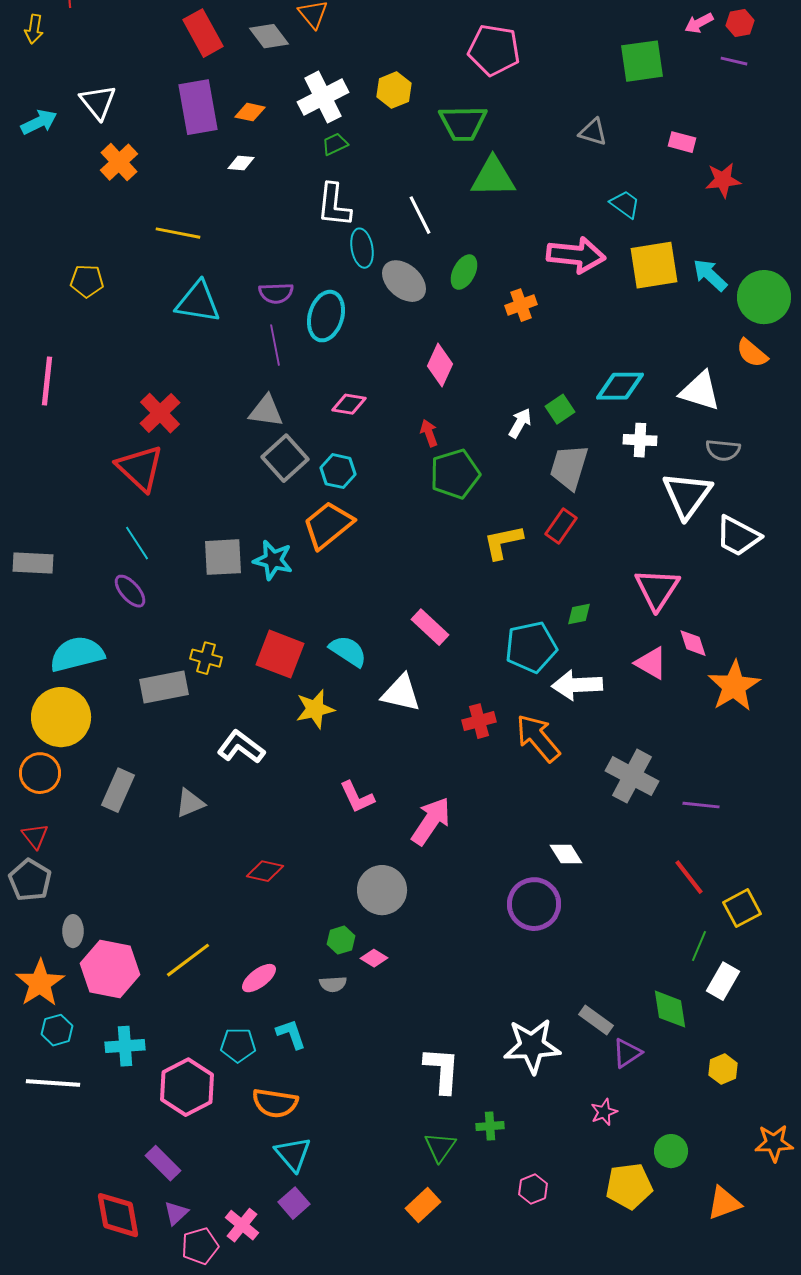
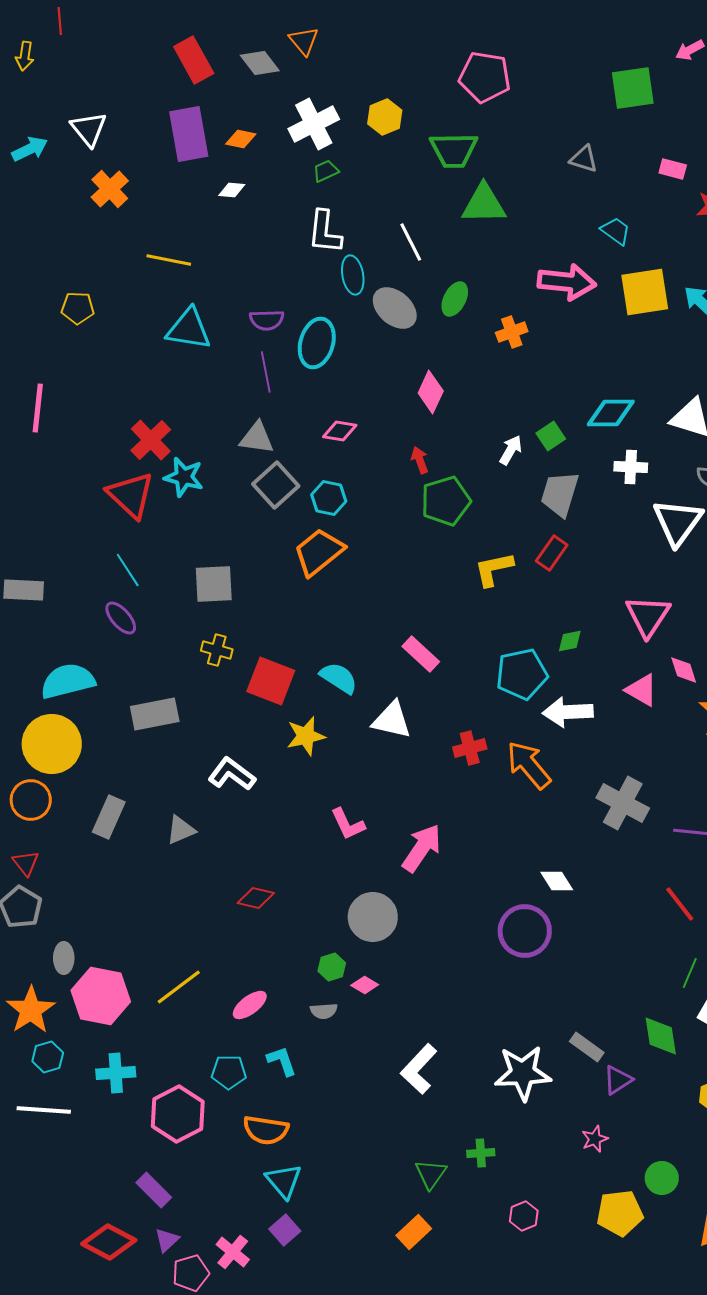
cyan star: (273, 560) -> (184, 477), moved
yellow cross: (206, 658) -> (217, 650), moved
white L-shape: (442, 1070) -> (419, 1069), moved, turned -141
red diamond: (118, 1215) -> (109, 1242), turned -52

